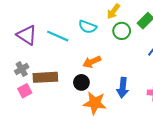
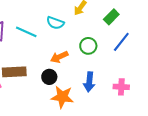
green circle: (122, 31) -> (88, 46), moved

